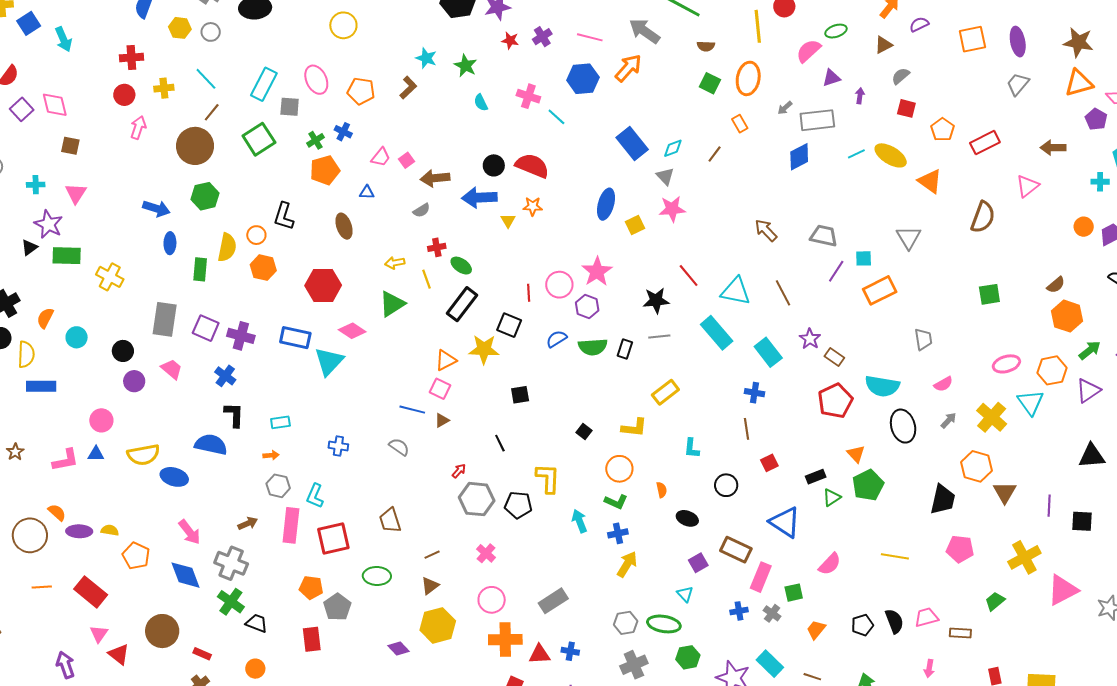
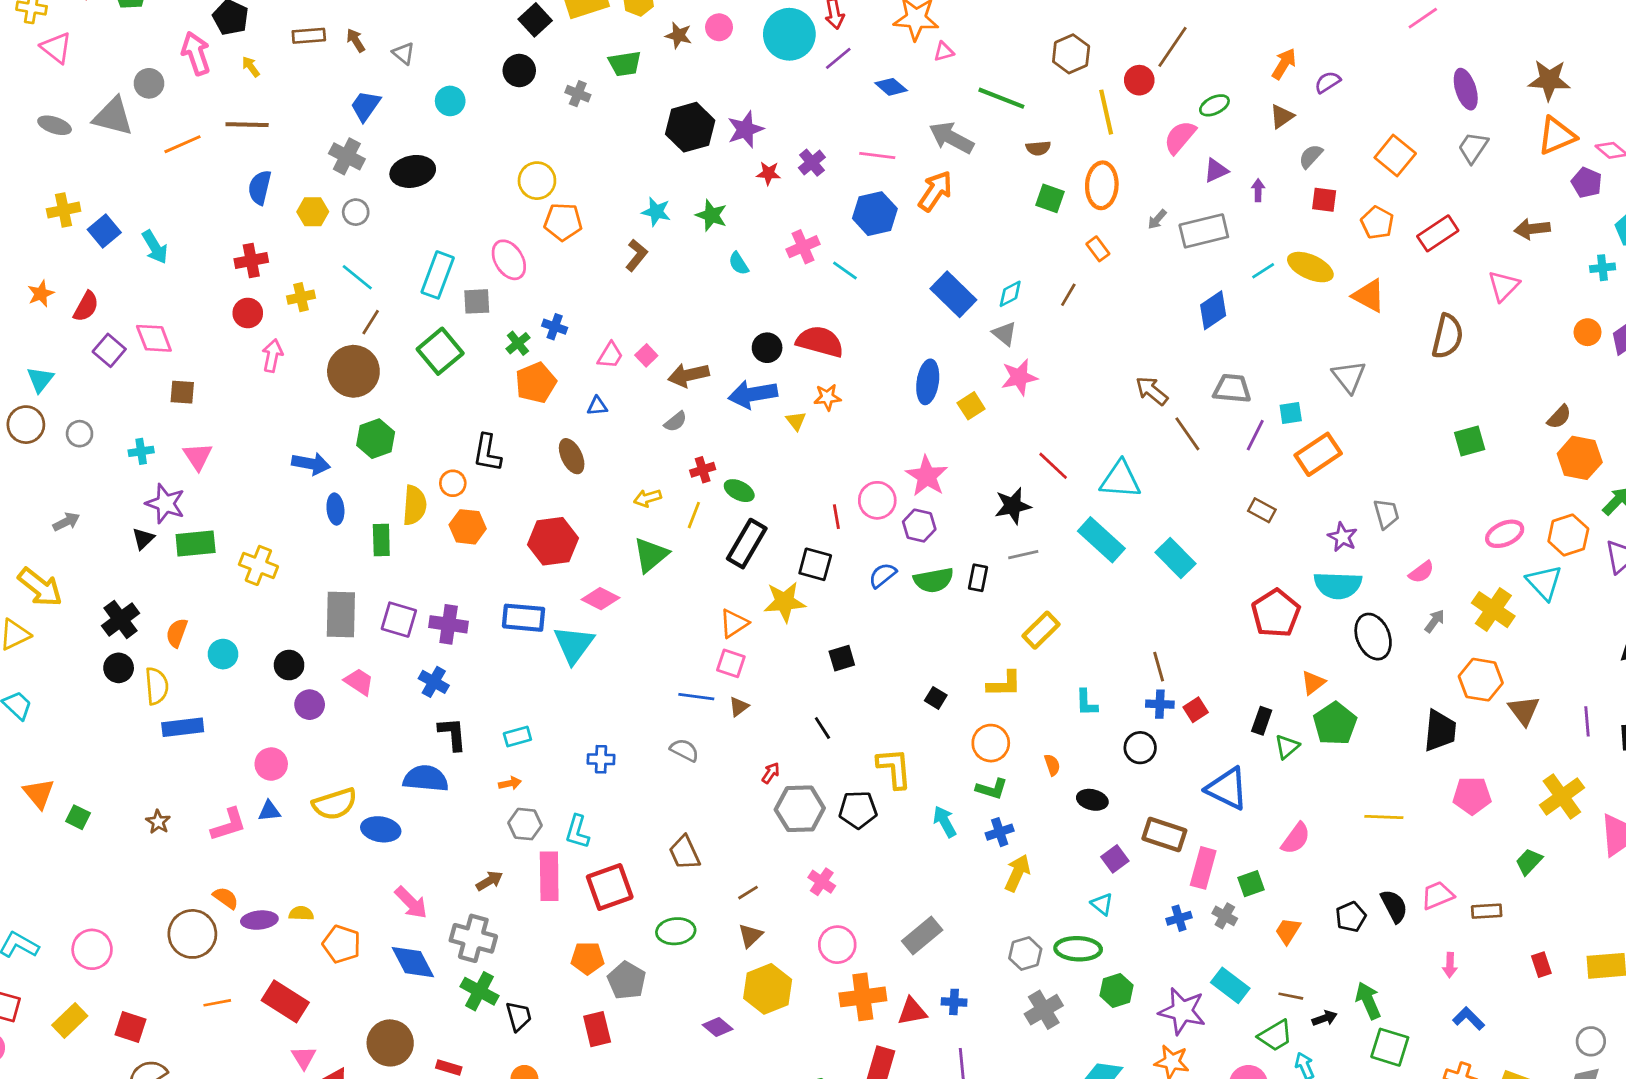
orange square: (972, 39) -> (1395, 156), moved, turned -32
orange pentagon: (361, 91) -> (563, 222), moved
pink cross: (528, 96) -> (803, 247), turned -35
blue diamond: (799, 157) -> (1213, 310), moved
yellow line: (427, 279) -> (694, 515), turned 48
brown line: (783, 293) -> (1187, 434), moved
purple star: (810, 339) -> (1342, 537), moved
brown rectangle: (834, 357) -> (1262, 510), moved
blue cross: (754, 393) -> (1160, 704), moved
orange triangle: (856, 454) -> (1313, 683), turned 42
black rectangle: (816, 477) -> (1262, 721), turned -42
black trapezoid: (257, 623) -> (519, 1016), turned 60

